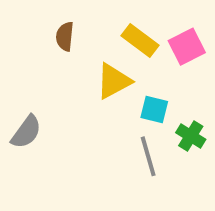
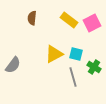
yellow triangle: (114, 81) -> (54, 54), moved

